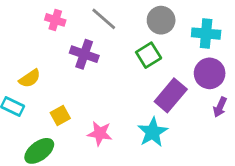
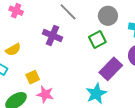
pink cross: (55, 20) -> (16, 11), moved
pink star: (100, 133) -> (45, 94), moved

